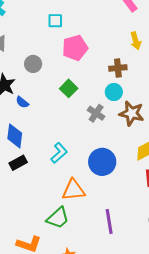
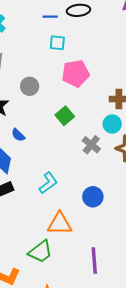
blue semicircle: (22, 102) -> (18, 135), moved
blue circle: (102, 162) -> (93, 197), size x0.7

